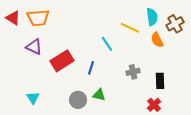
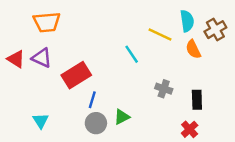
red triangle: (13, 18) -> (16, 59), moved
blue line: (91, 68) -> (92, 100), moved
gray cross: (133, 72) -> (164, 89), turned 32
green triangle: (99, 95) -> (122, 117), turned -40

